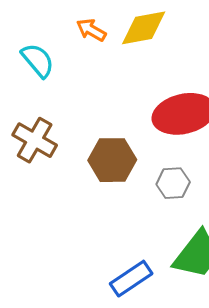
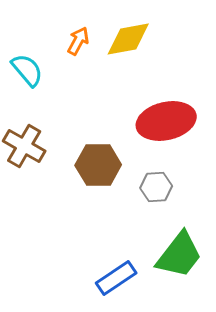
orange arrow: (91, 30) -> (78, 41), turned 88

